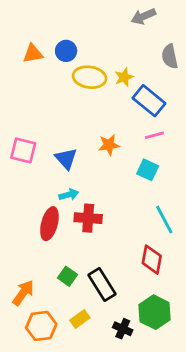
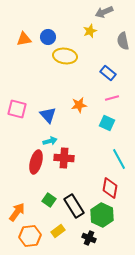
yellow star: (124, 77) -> (90, 31), moved
blue rectangle: (149, 101) -> (108, 73), size x0.7
green hexagon: (155, 312) -> (102, 215), moved

